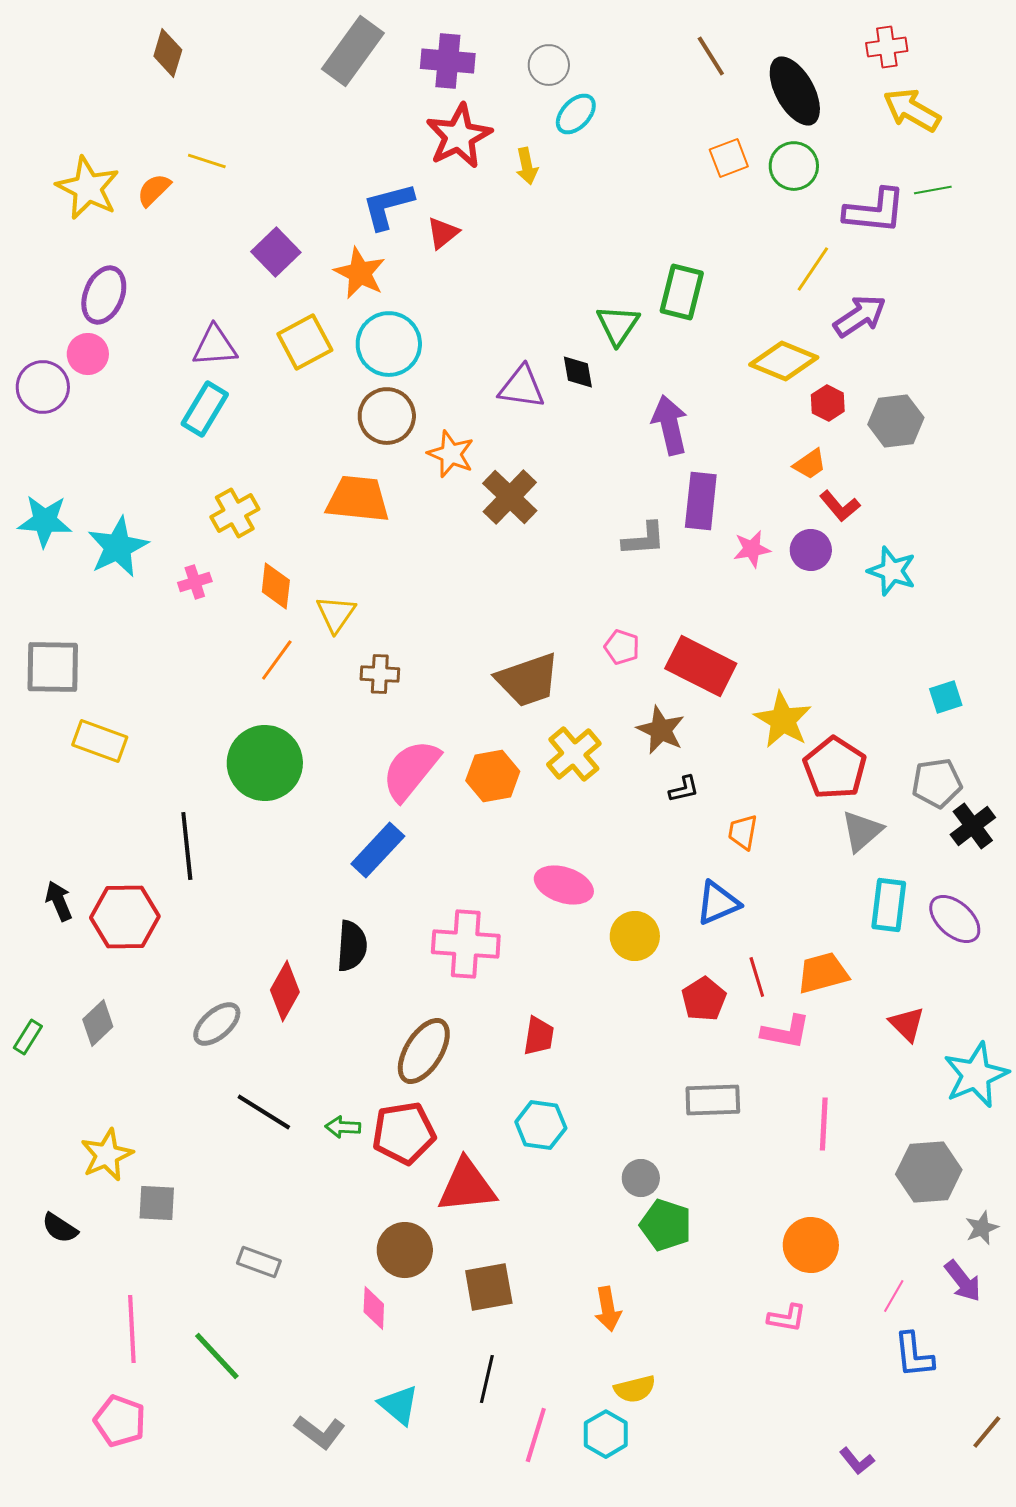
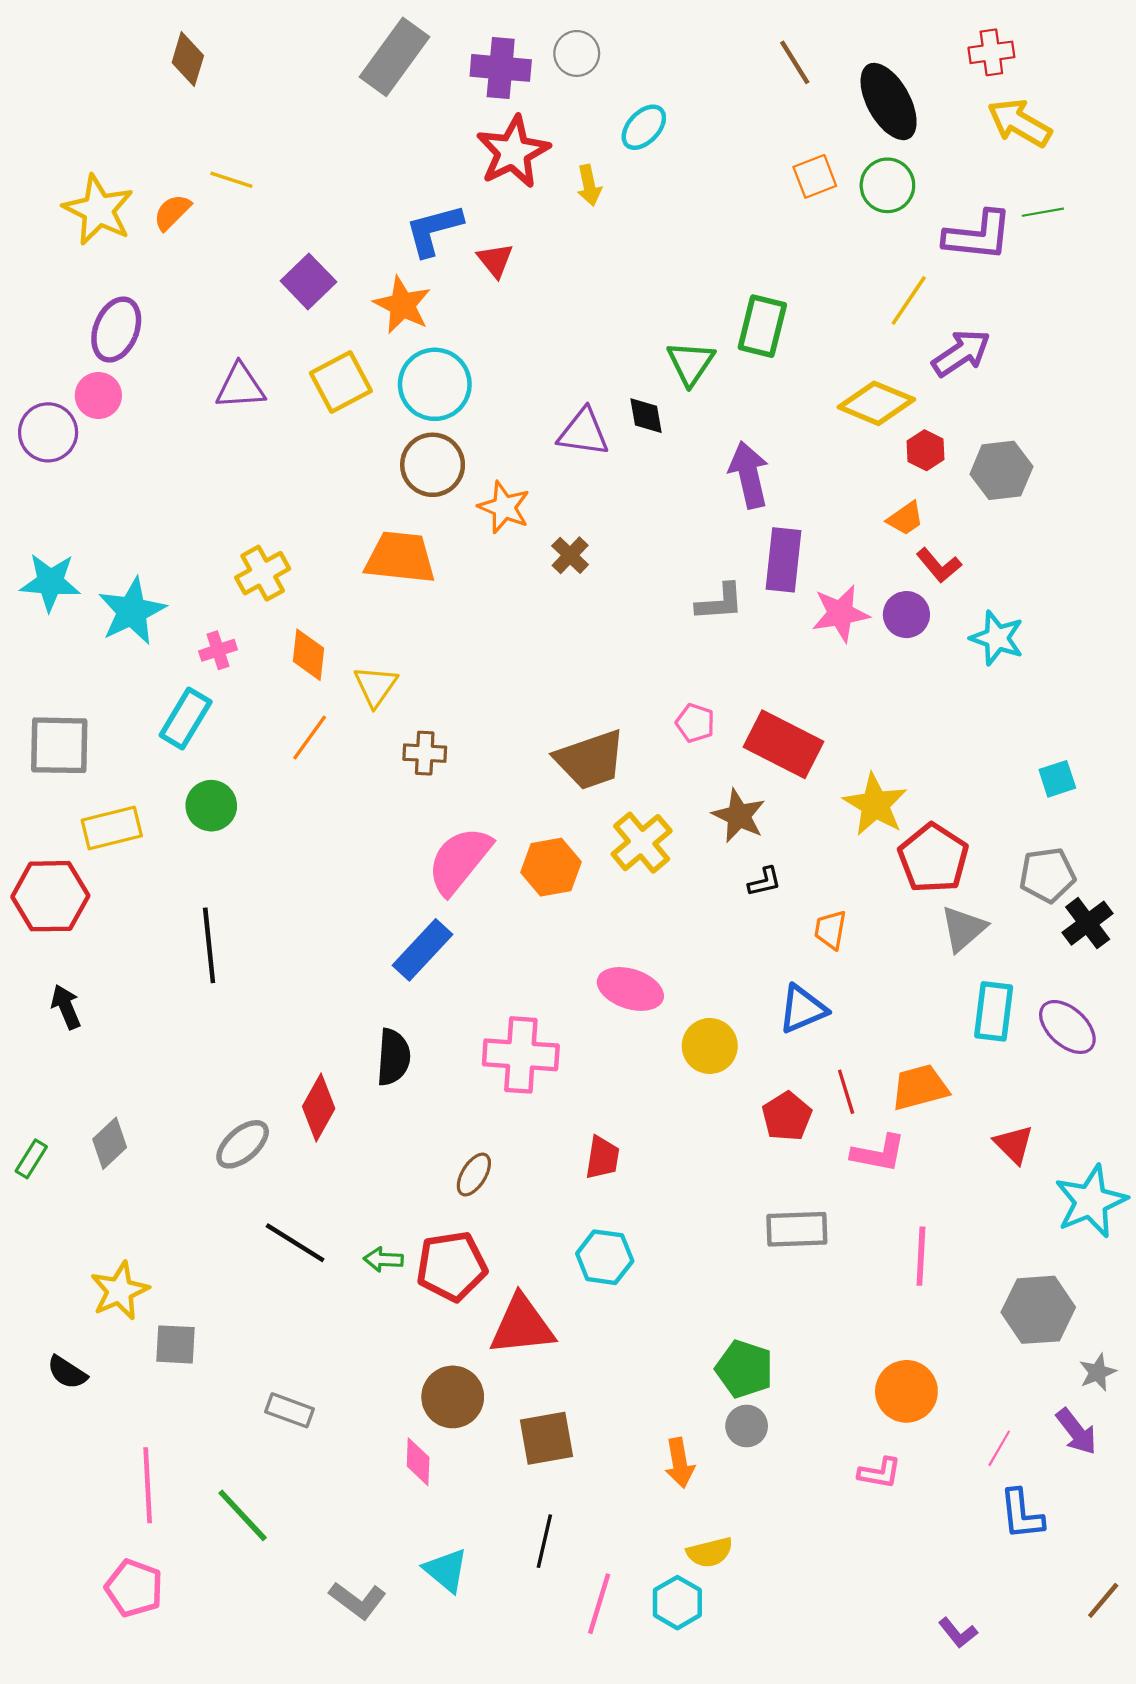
gray circle: (549, 65) -> (577, 53), moved
red triangle: (443, 233) -> (495, 260), turned -30
cyan rectangle: (205, 409) -> (186, 718), moved
brown cross: (510, 497) -> (570, 555), size x0.6
pink star: (752, 549) -> (841, 613), size x1.4
yellow rectangle: (100, 741) -> (112, 828), turned -34
green circle: (265, 763) -> (211, 806), moved, size x0.6
red hexagon: (125, 917) -> (50, 896), moved
brown ellipse: (424, 1051) -> (474, 1175), size x0.6
gray circle: (641, 1178) -> (747, 1426), moved

